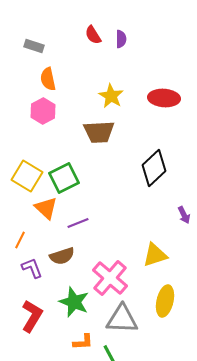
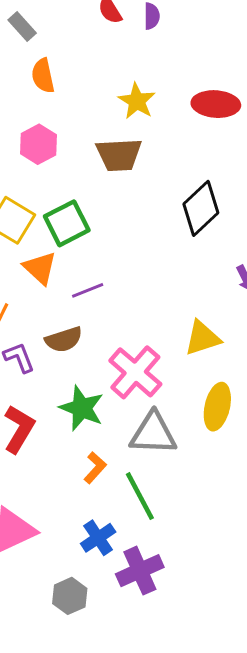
gray rectangle: (34, 46) -> (22, 27), turned 30
pink hexagon: (43, 111) -> (38, 144), moved
orange L-shape: (83, 342) -> (95, 468), turned -45

